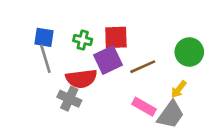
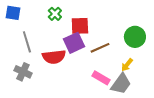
blue square: (44, 37) -> (13, 13), moved
green cross: (83, 40) -> (55, 14), moved, turned 32
gray cross: (69, 99) -> (23, 72), moved

